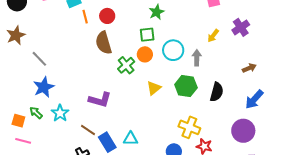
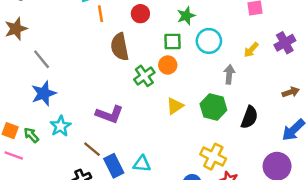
red circle: (107, 16) -> (140, 14), moved
cyan circle: (173, 50) -> (209, 41), moved
green arrow: (36, 113) -> (31, 135), moved

